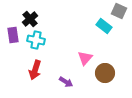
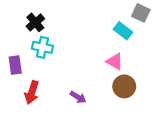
purple rectangle: (13, 35) -> (15, 65), moved
pink triangle: (85, 58) -> (115, 62), moved, turned -42
red arrow: (35, 70) -> (32, 92), moved

